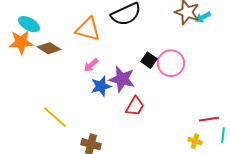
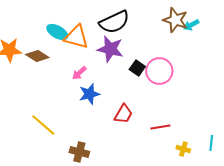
cyan ellipse: (29, 24) -> (57, 32), moved
purple star: (122, 79) -> (110, 49), moved
red line: (209, 119) -> (160, 127), moved

